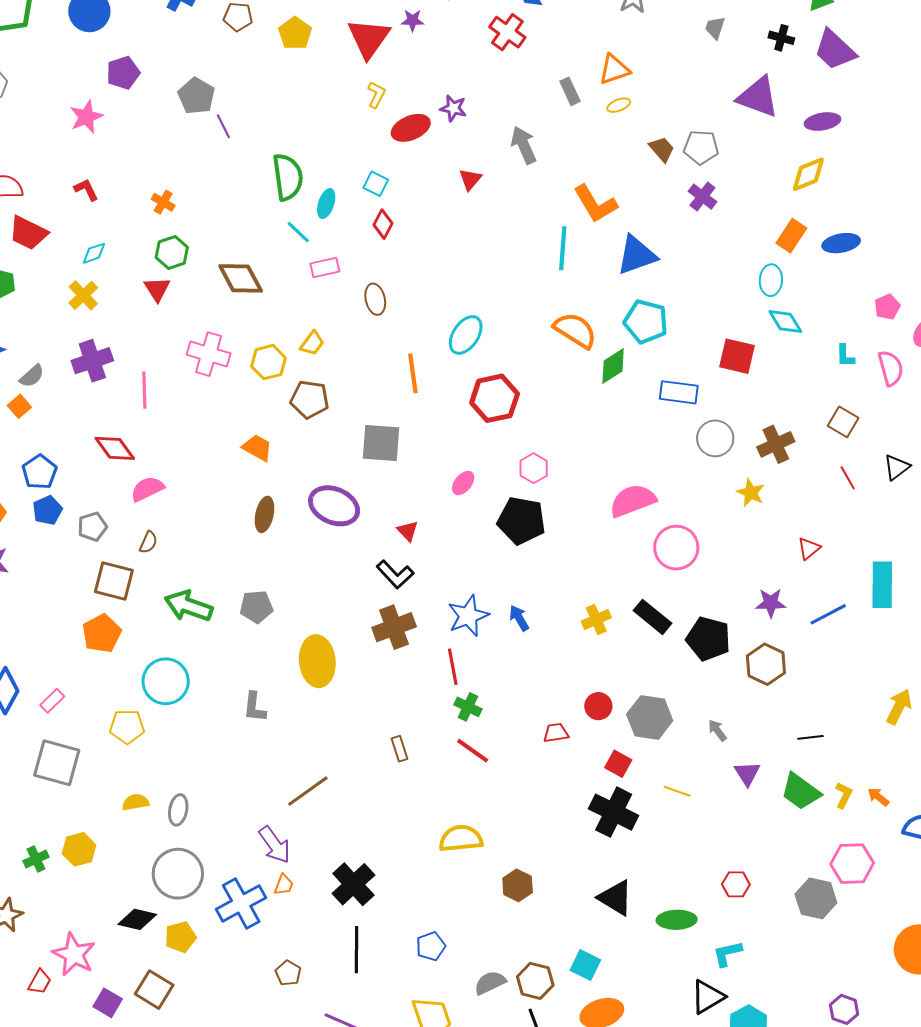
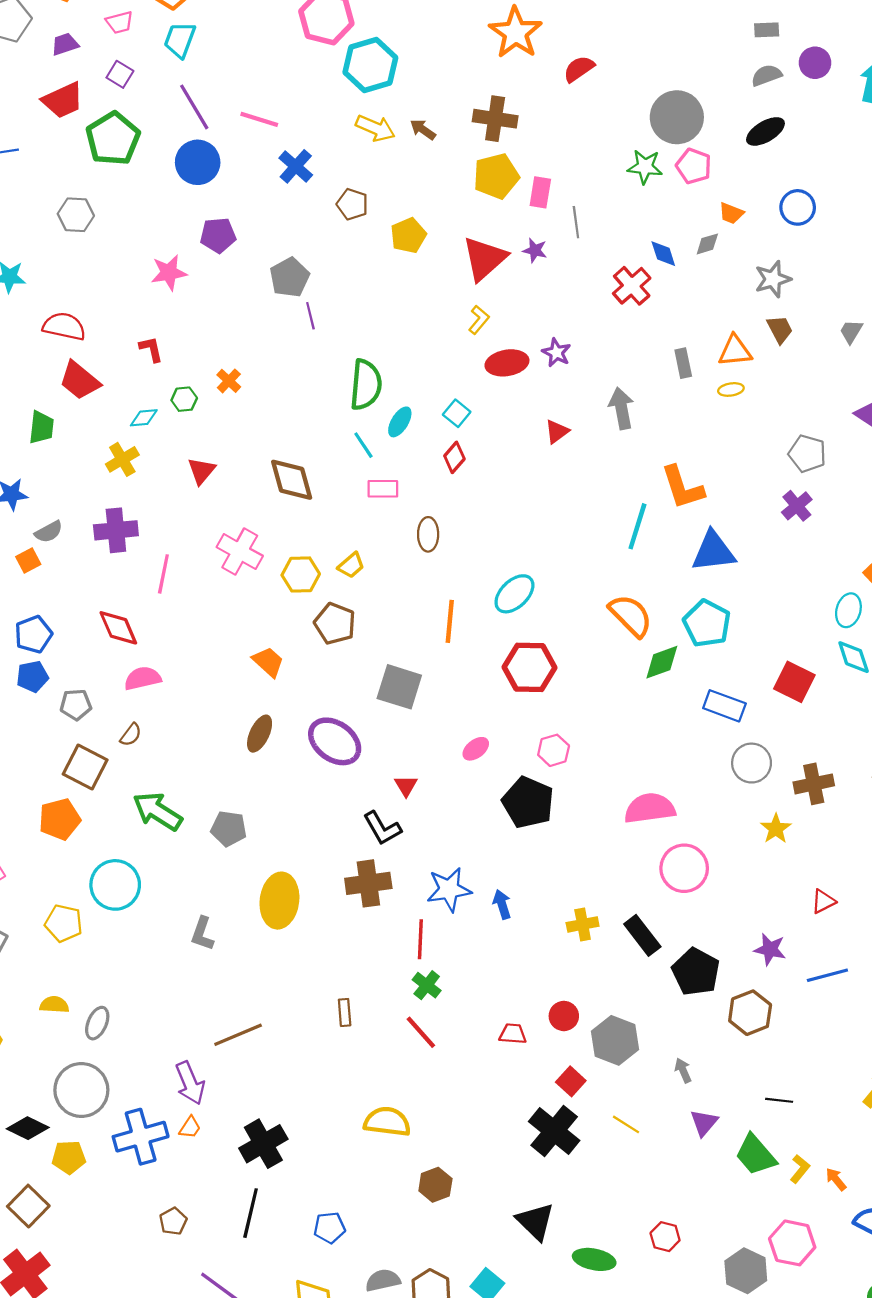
brown trapezoid: (662, 149) -> (780, 329), moved
green hexagon: (172, 252) -> (184, 399), moved, size x0.7

